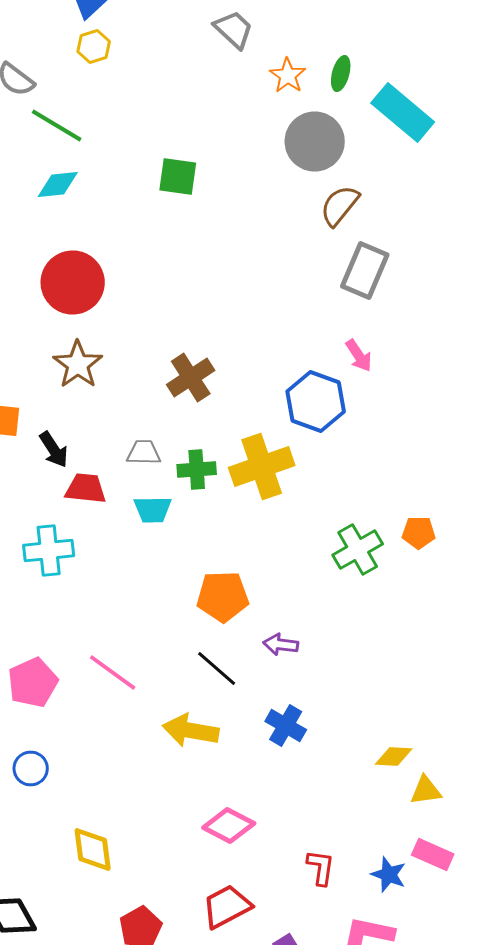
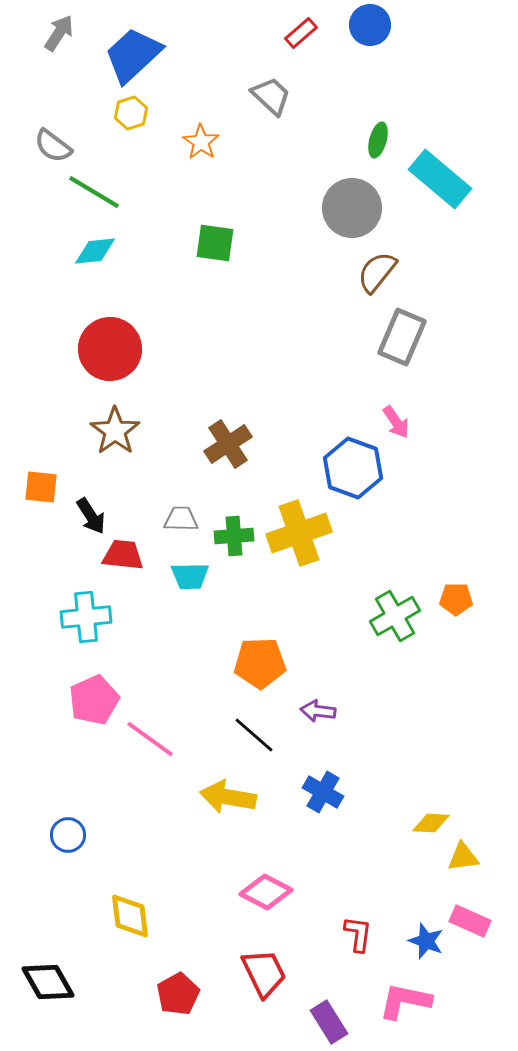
orange star: (288, 76) -> (201, 142), moved
pink pentagon: (33, 682) -> (94, 700), moved
red trapezoid: (227, 906) -> (264, 973), turned 92

